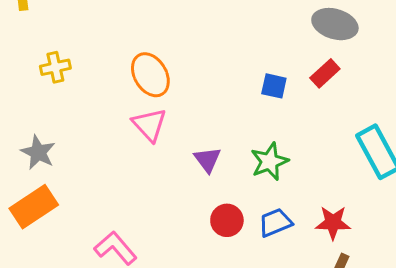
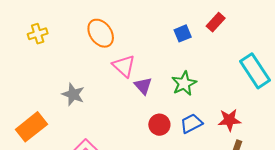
blue square: (274, 86) -> (183, 33), turned -30
pink triangle: (149, 125) -> (124, 66), moved
gray star: (38, 152) -> (73, 94), moved

